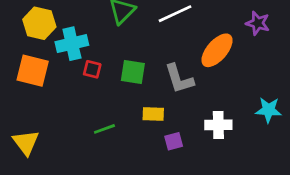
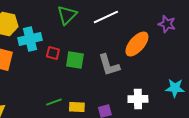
red square: (92, 69) -> (53, 53), moved
yellow rectangle: (153, 114) -> (77, 107), moved

